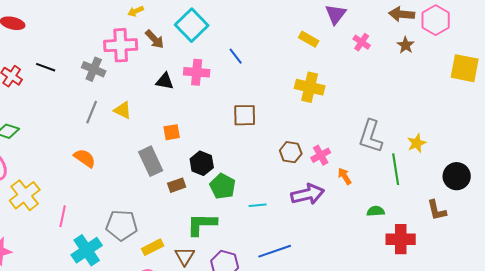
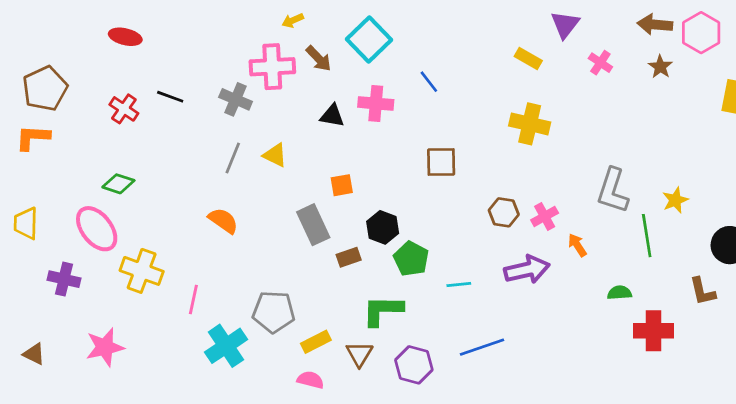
yellow cross: (25, 195) -> (142, 271), turned -32

